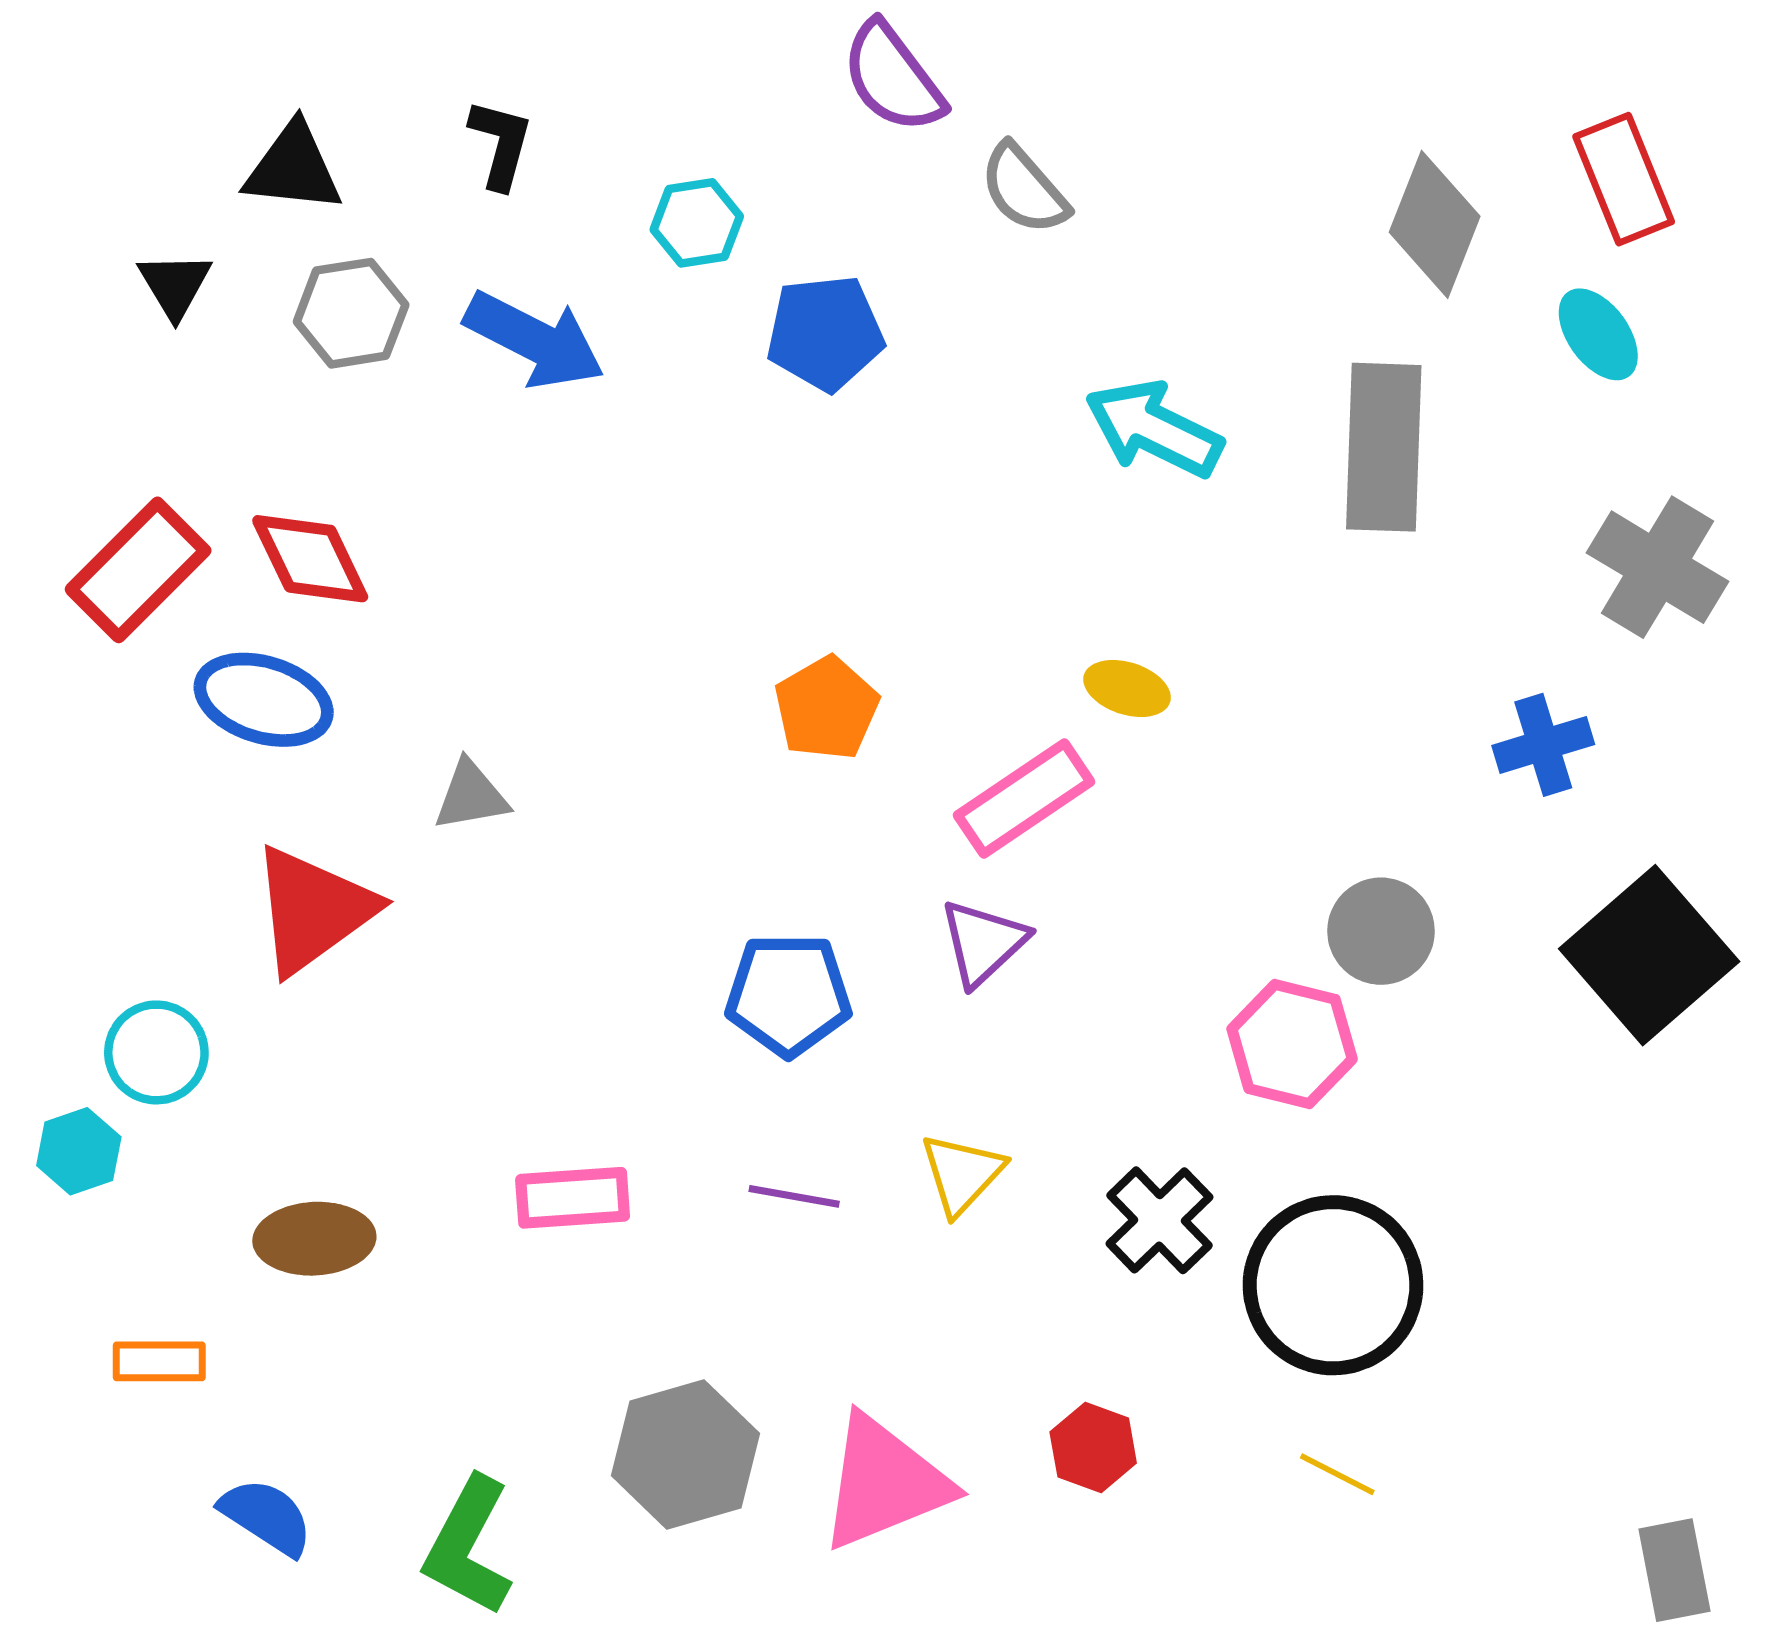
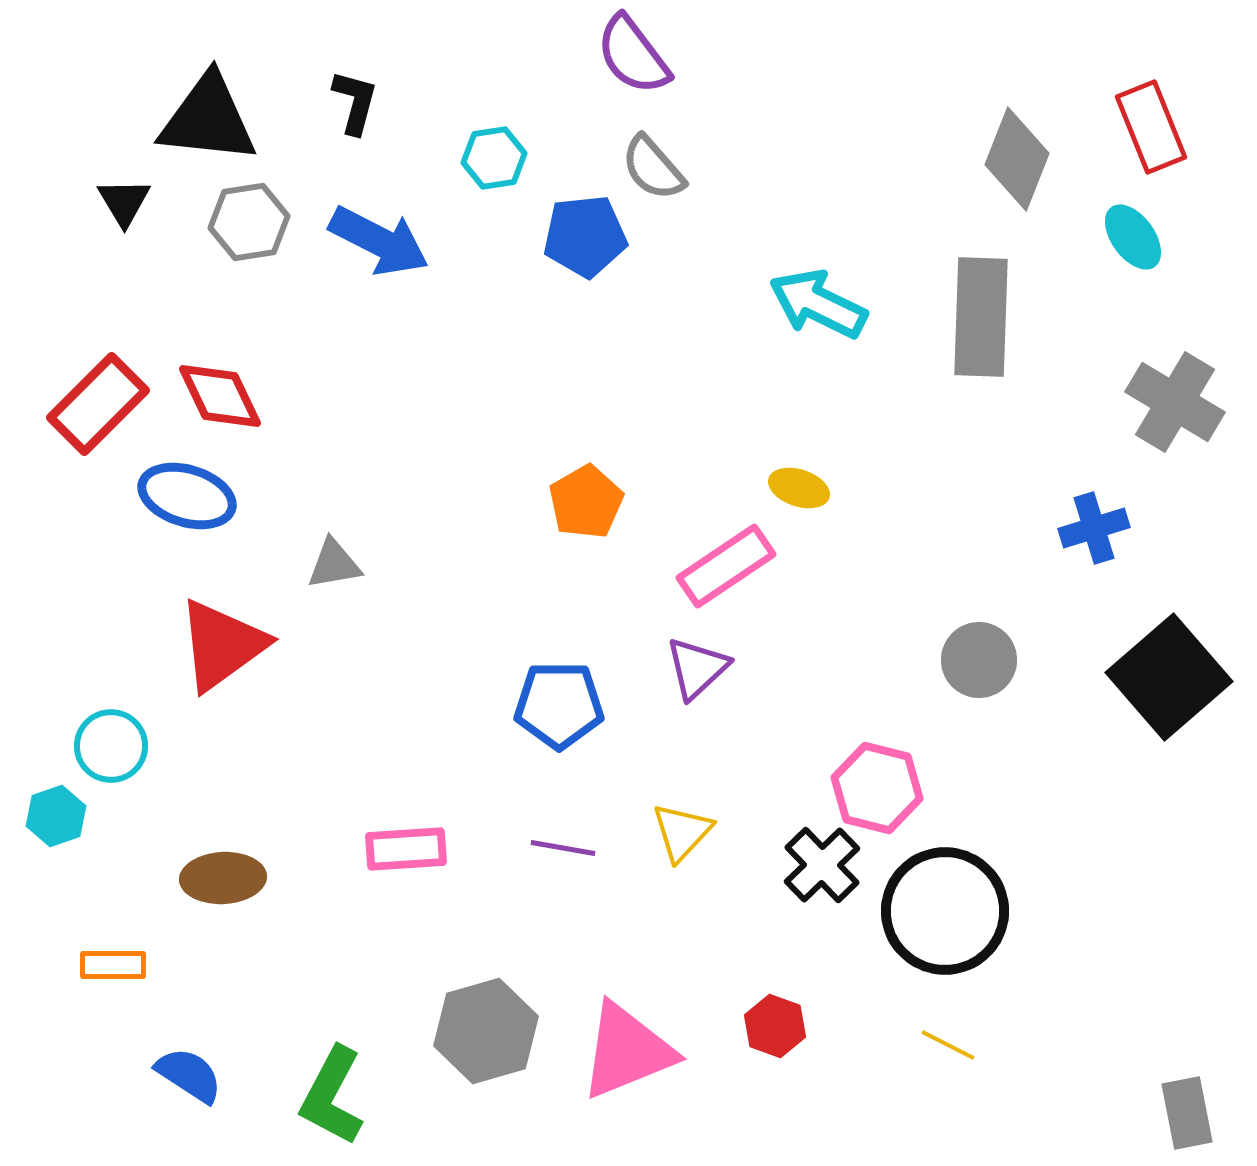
black triangle: (293, 168) -> (208, 119), size x1.4
gray semicircle: (1024, 189) -> (653, 168), moved
pink hexagon: (1292, 1044) -> (877, 788), moved

